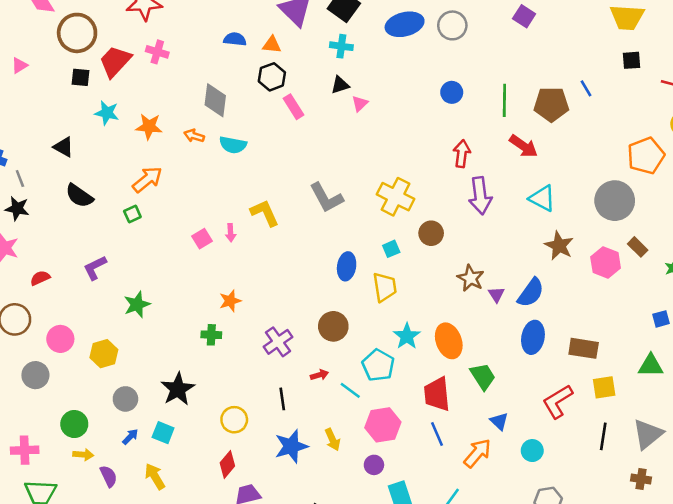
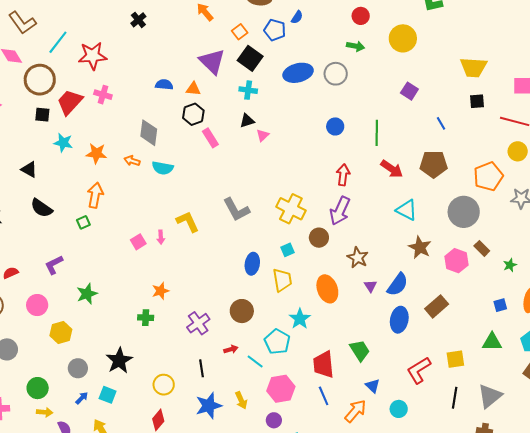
purple square: (524, 16) -> (409, 91), moved
brown pentagon: (551, 104) -> (434, 164), moved
orange arrow: (147, 179) -> (95, 195), turned -40
purple arrow: (480, 196) -> (340, 211), moved, turned 32
brown star: (471, 278) -> (358, 258), moved
pink circle: (60, 339) -> (37, 305), moved
orange ellipse: (449, 341) -> (327, 289), moved
brown rectangle: (584, 348) -> (437, 306), moved, turned -50

